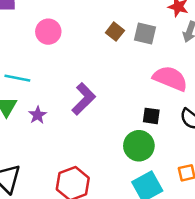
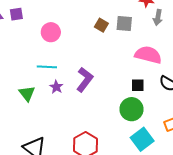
cyan line: (17, 78) -> (47, 67), moved
purple star: (38, 115) -> (56, 87), moved

